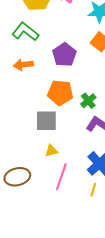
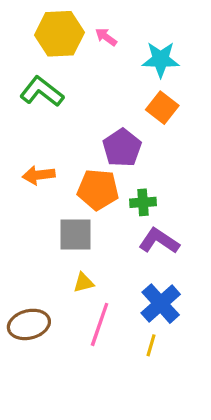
purple pentagon: (64, 55) -> (122, 148), moved
orange arrow: (23, 65) -> (39, 175), moved
green cross: (88, 101) -> (143, 202), turned 35

